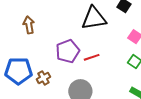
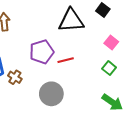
brown cross: (43, 78) -> (15, 77), turned -32

